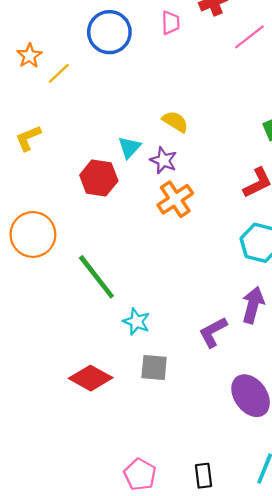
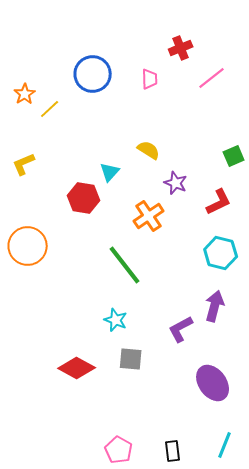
pink trapezoid: (171, 23) -> (150, 79), moved
purple star: (164, 160) -> (176, 183), moved
green line: (96, 277) -> (125, 265), moved

